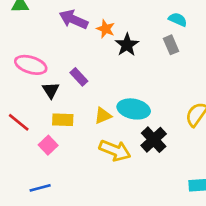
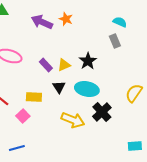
orange star: (106, 29) -> (66, 19), moved
black star: (127, 45) -> (88, 61), moved
black triangle: (51, 90) -> (59, 87), moved
yellow triangle: (103, 116) -> (64, 65), moved

